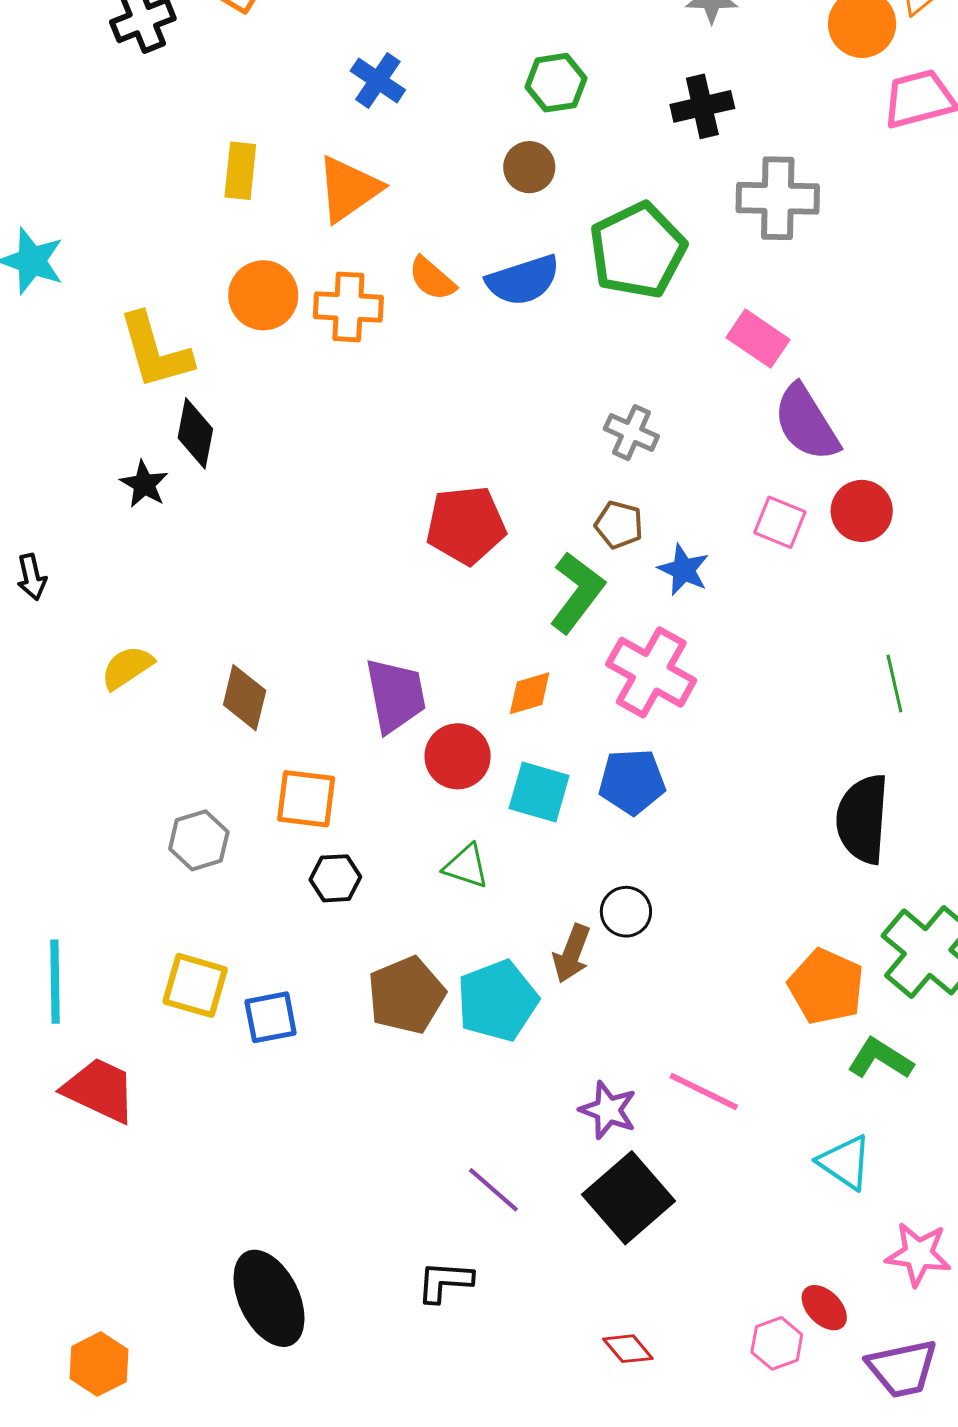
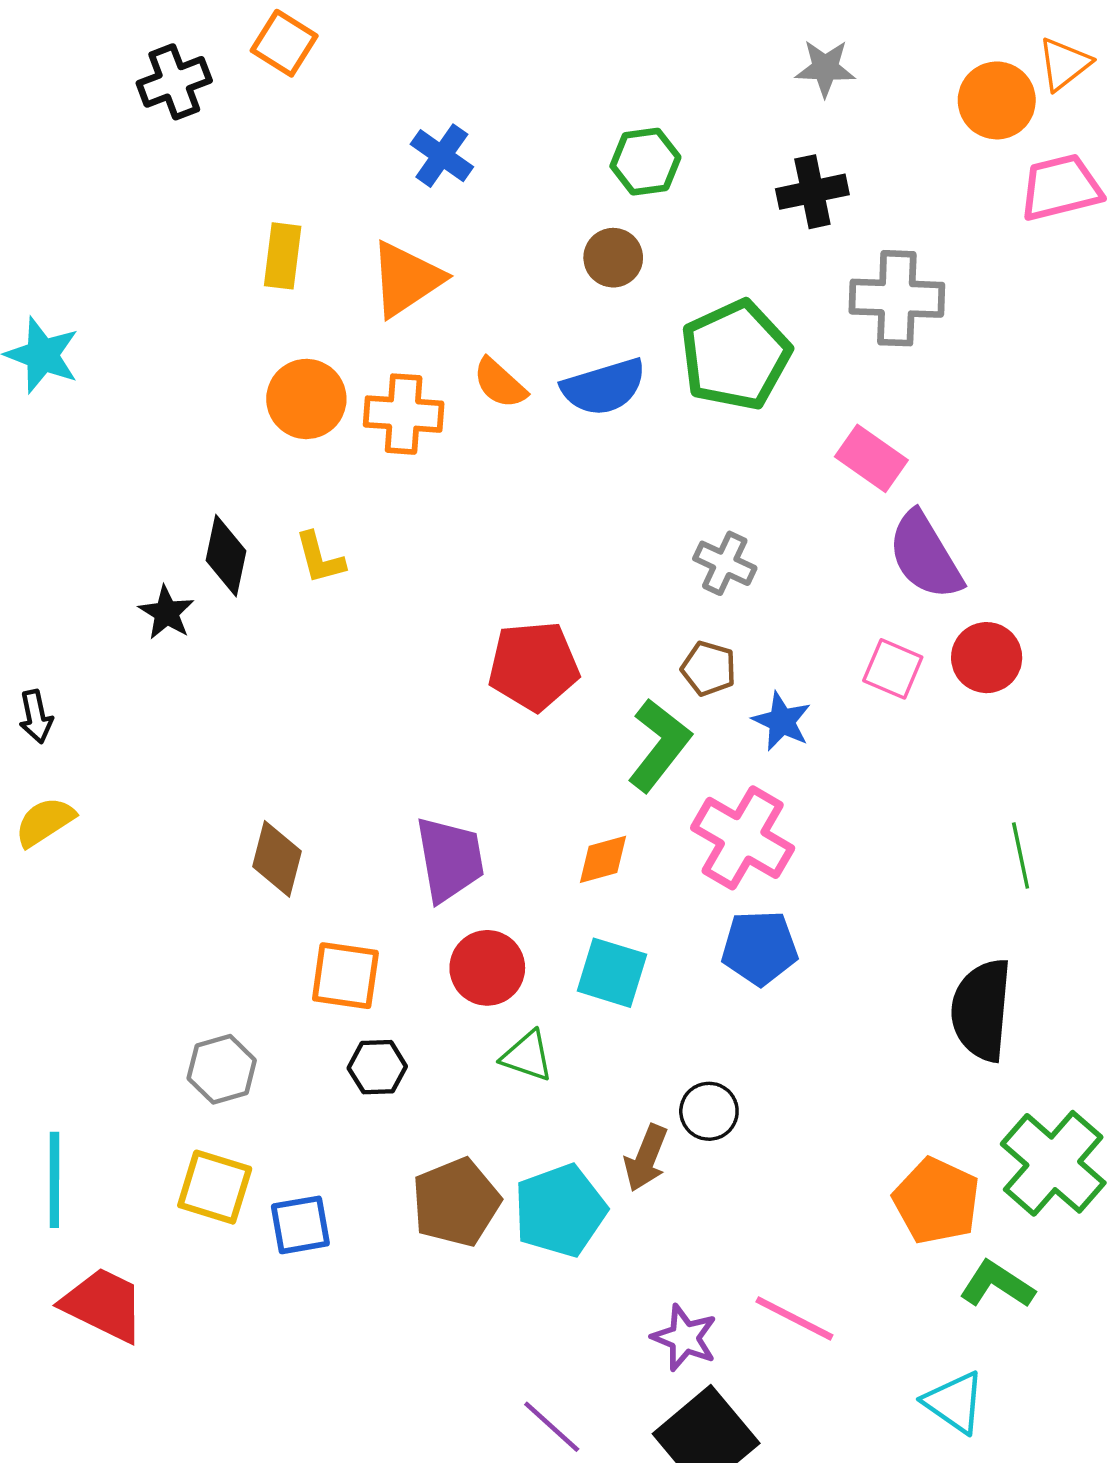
yellow L-shape: (155, 351) -> (320, 558), moved, size x0.6
yellow semicircle: (127, 668) -> (45, 822), moved
red circle: (458, 756) -> (487, 968), moved
blue pentagon: (632, 782) -> (760, 948), moved
gray hexagon: (199, 840) -> (222, 1069), moved

